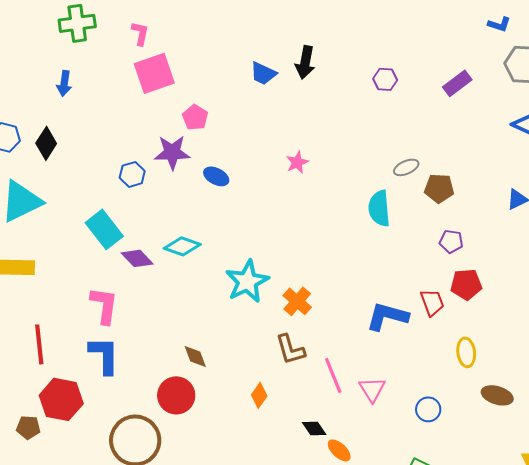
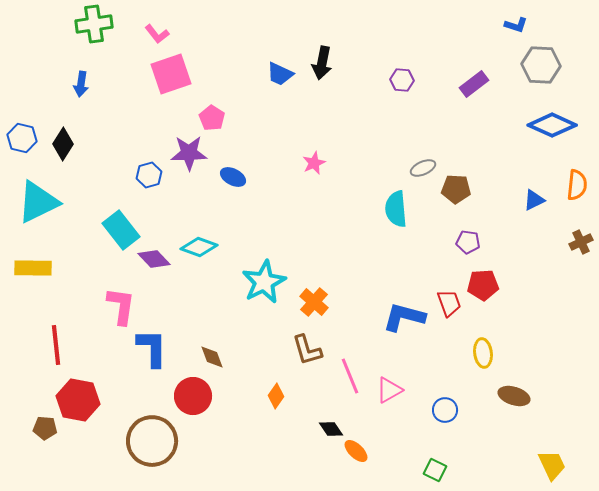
pink L-shape: (140, 33) -> (157, 34), turned 130
blue L-shape: (104, 355) -> (152, 348), moved
pink triangle: (372, 389) -> (389, 390), turned 32

